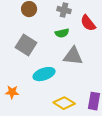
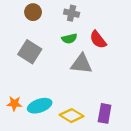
red semicircle: (88, 23) -> (98, 40), moved
cyan ellipse: (44, 74) -> (40, 106), moved

